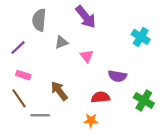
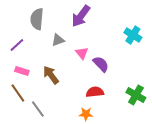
purple arrow: (86, 17) -> (81, 16), turned 75
purple semicircle: (117, 76) -> (101, 64), moved, turned -144
brown arrow: (59, 91) -> (51, 75), moved
gray line: (40, 115) -> (38, 109), turned 54

